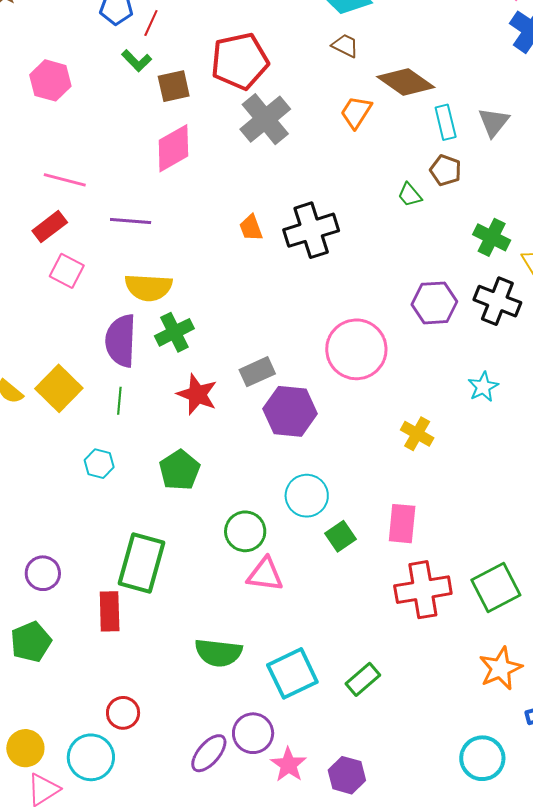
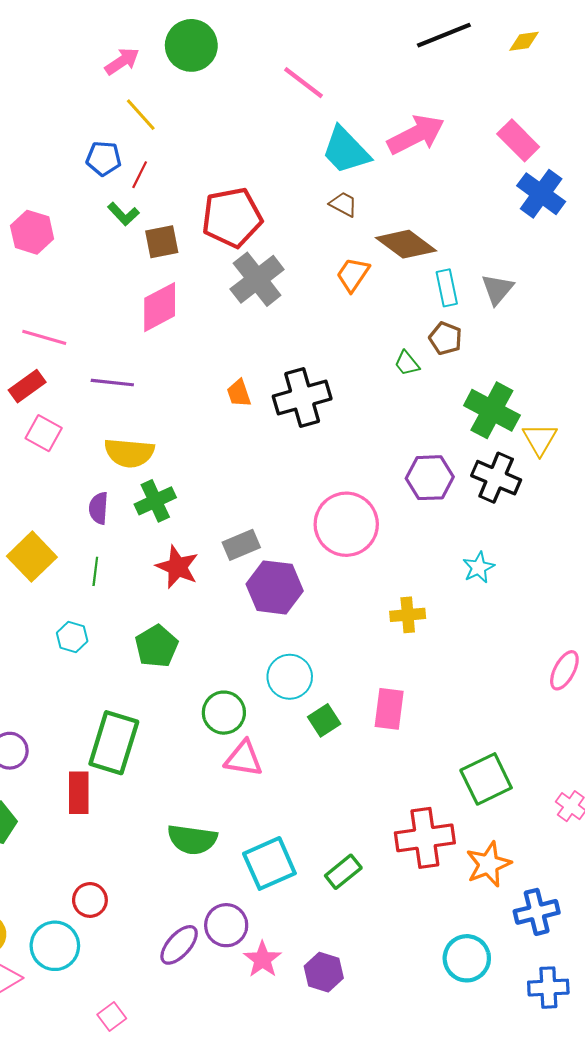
green cross: (492, 237) -> (492, 410), size x1.4
purple semicircle: (121, 341) -> (99, 508), size x0.6
yellow cross: (417, 434) -> (408, 615), turned -36
red cross: (423, 590) -> (425, 838), moved

